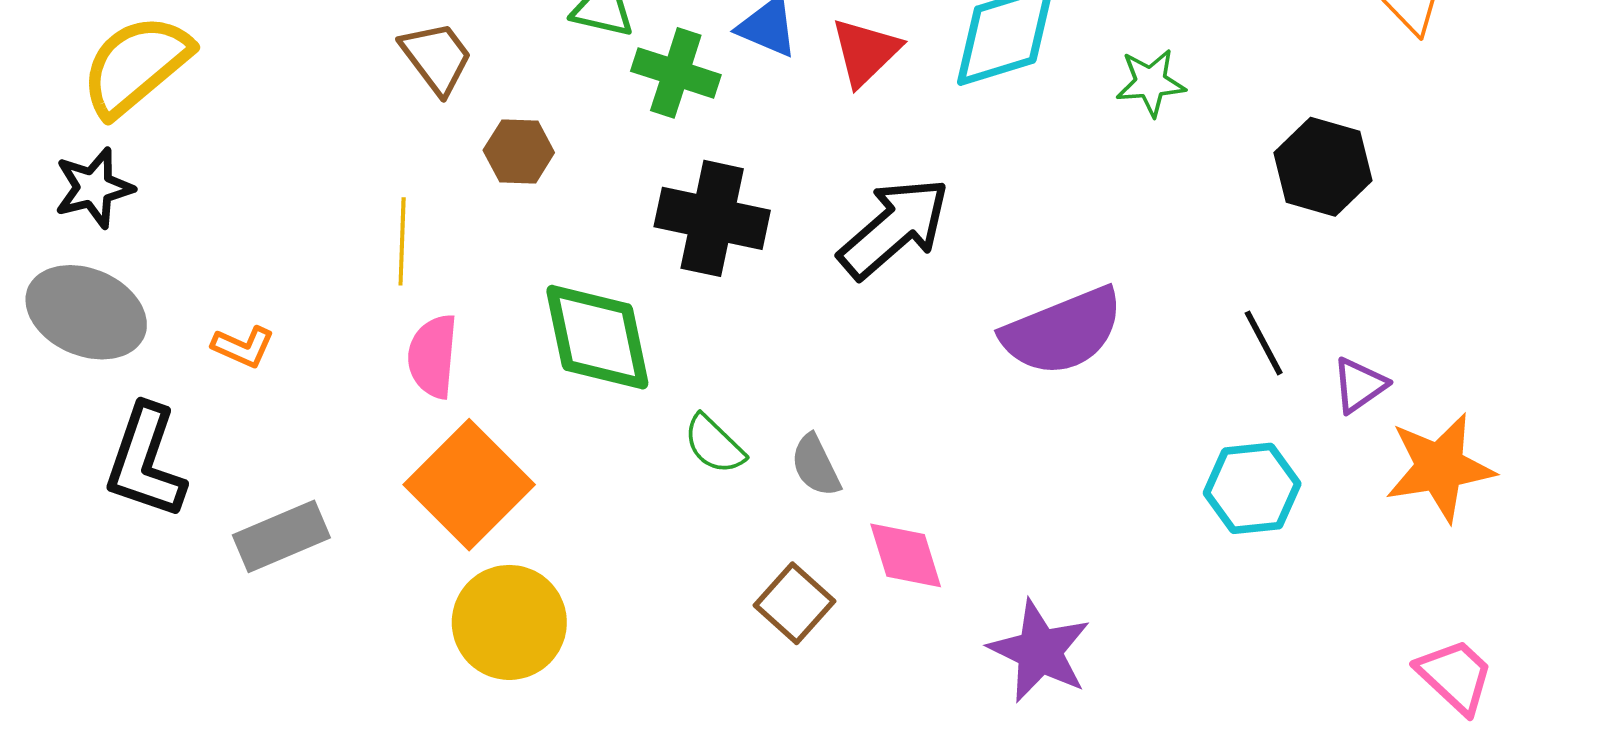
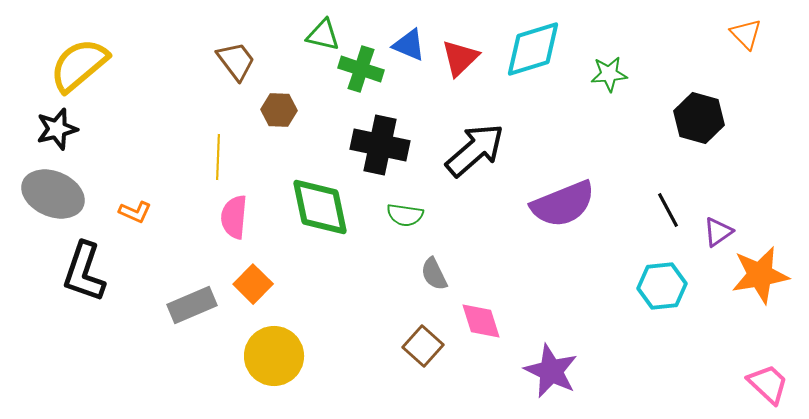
green semicircle: (714, 444) -> (405, 215), moved, turned -36
orange square: (469, 485) -> (253, 284), size x0.6
gray rectangle: (281, 536) -> (192, 305), moved

